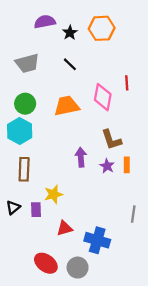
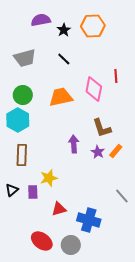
orange rectangle: (127, 165) -> (116, 151), turned 40
gray line: (133, 214) -> (122, 196), turned -49

